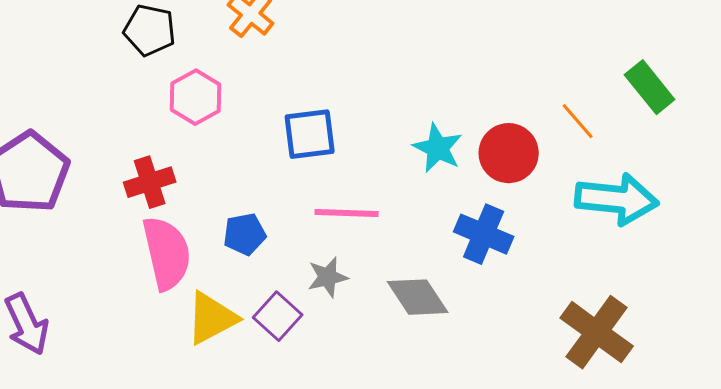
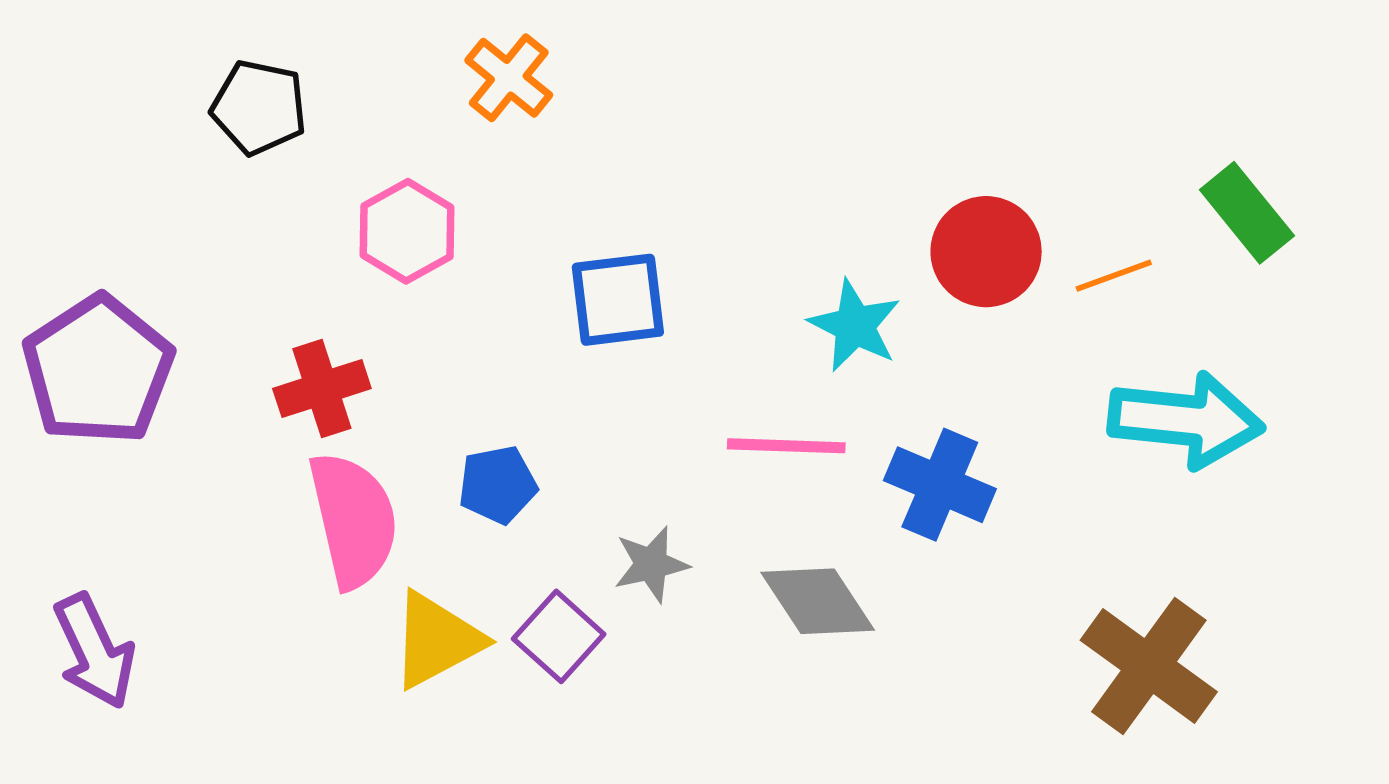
black pentagon: (150, 30) -> (259, 107), moved
orange line: (578, 121) -> (1114, 276), turned -69
red circle: (509, 153) -> (986, 252), moved
pink line: (347, 213) -> (786, 446), moved

